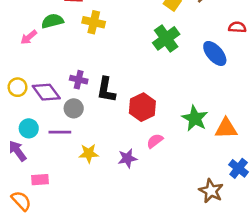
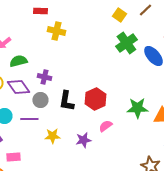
green semicircle: (52, 21) -> (18, 61), moved
green cross: (166, 38) -> (126, 43), moved
black L-shape: (106, 90) -> (66, 101), moved
green star: (195, 118) -> (137, 108), turned -30

